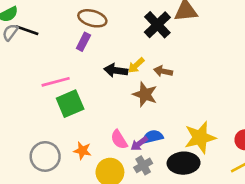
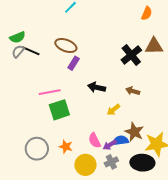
brown ellipse: (92, 18) -> (66, 46), moved
yellow arrow: (136, 65) -> (113, 110), moved
brown star: (145, 94) -> (134, 132), moved

